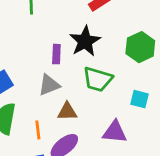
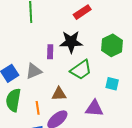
black star: (85, 41) -> (71, 42), turned 30
green trapezoid: (98, 79) -> (81, 70), turned -50
gray triangle: (49, 85) -> (34, 71), moved

